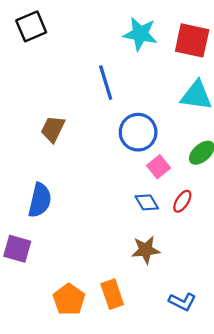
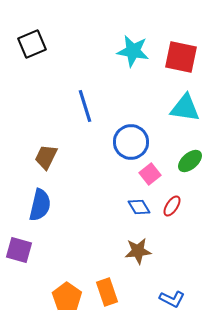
blue line: (106, 83) -> (85, 106), moved
brown trapezoid: (53, 129) -> (46, 157), moved

